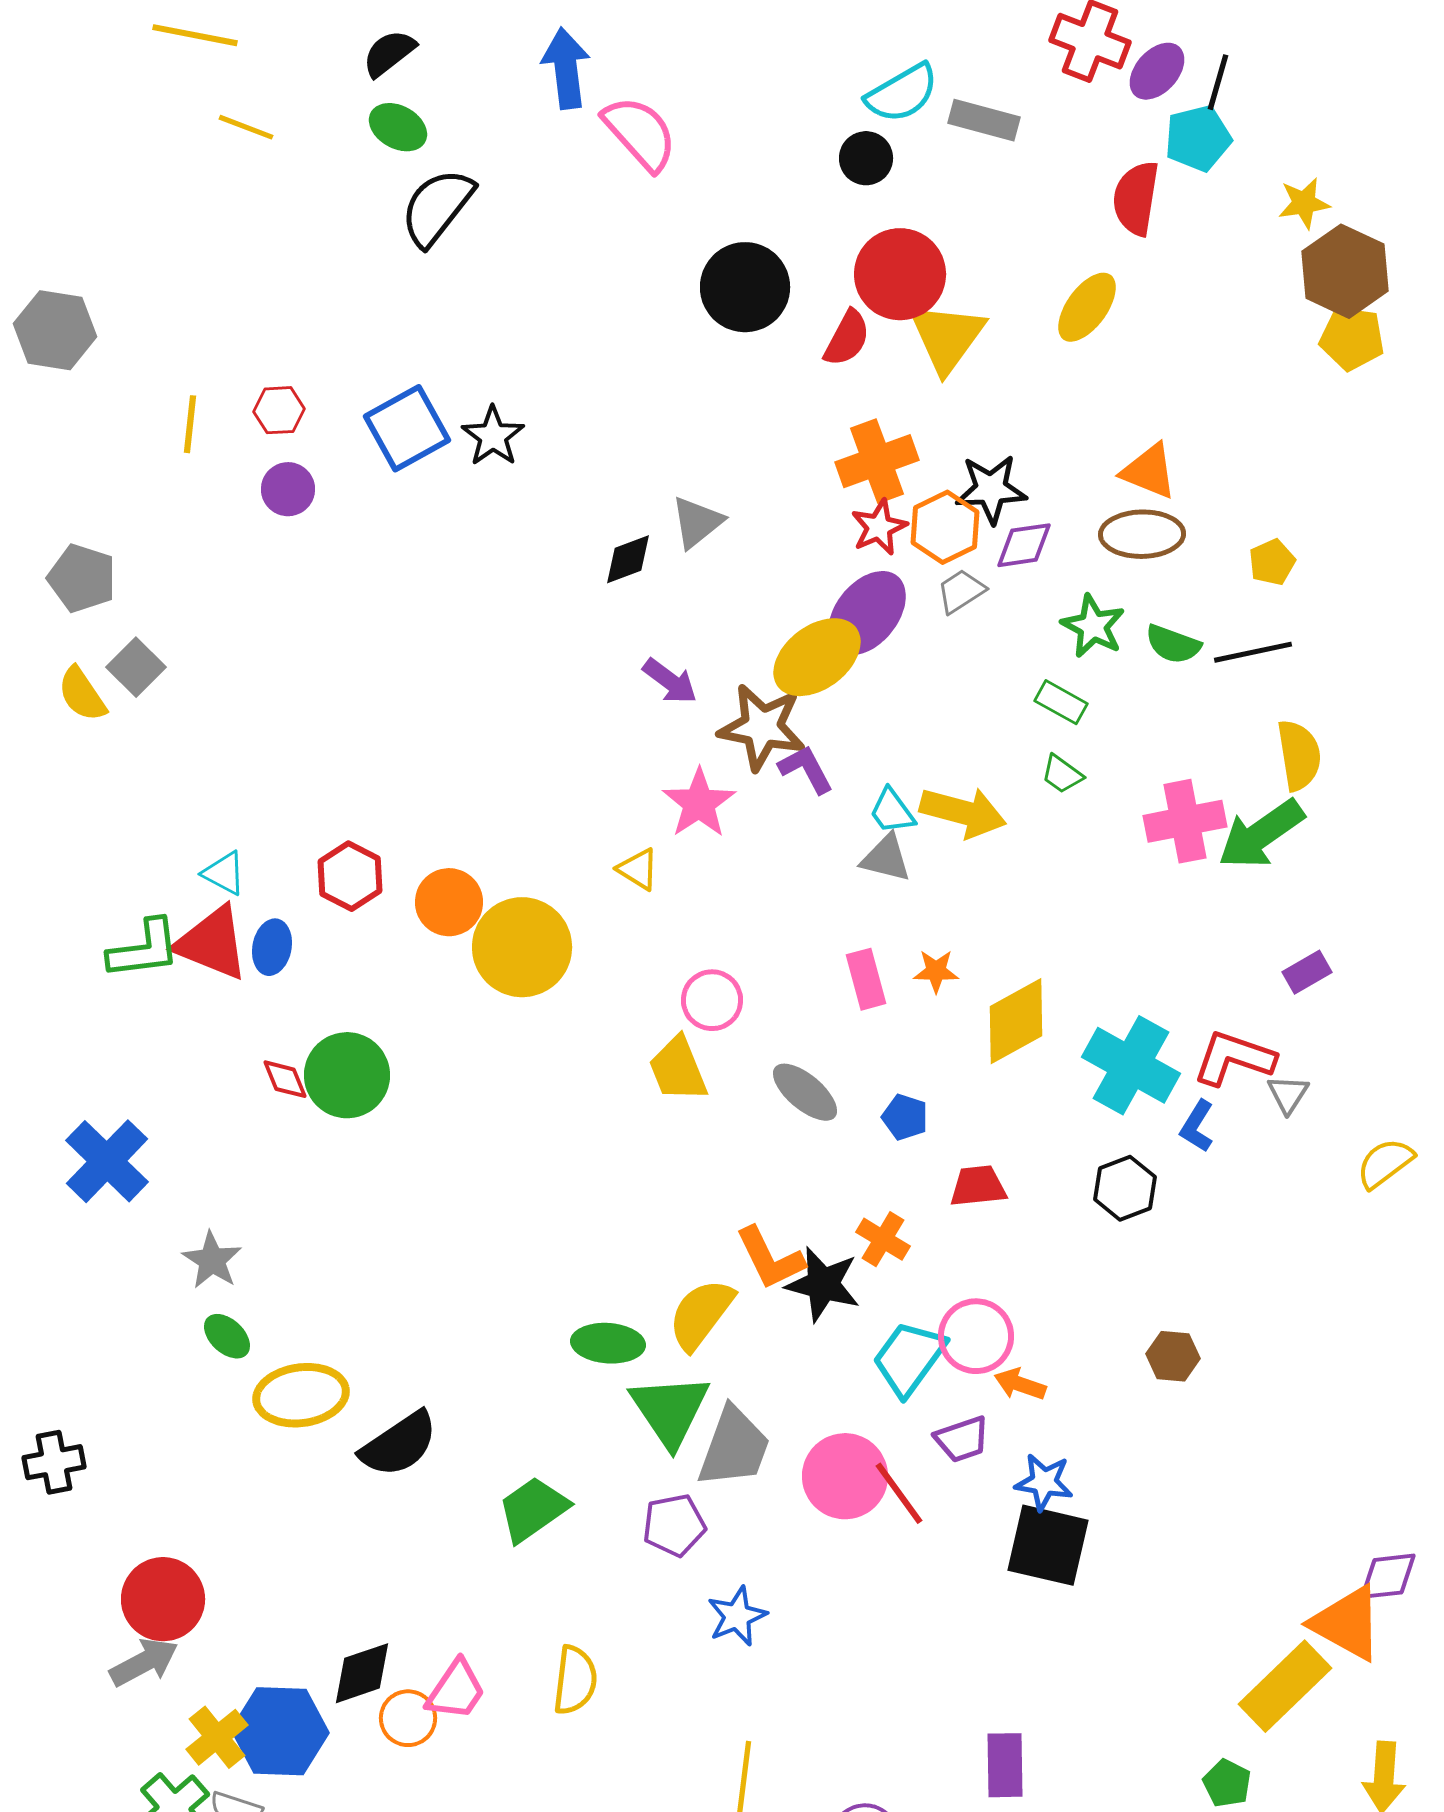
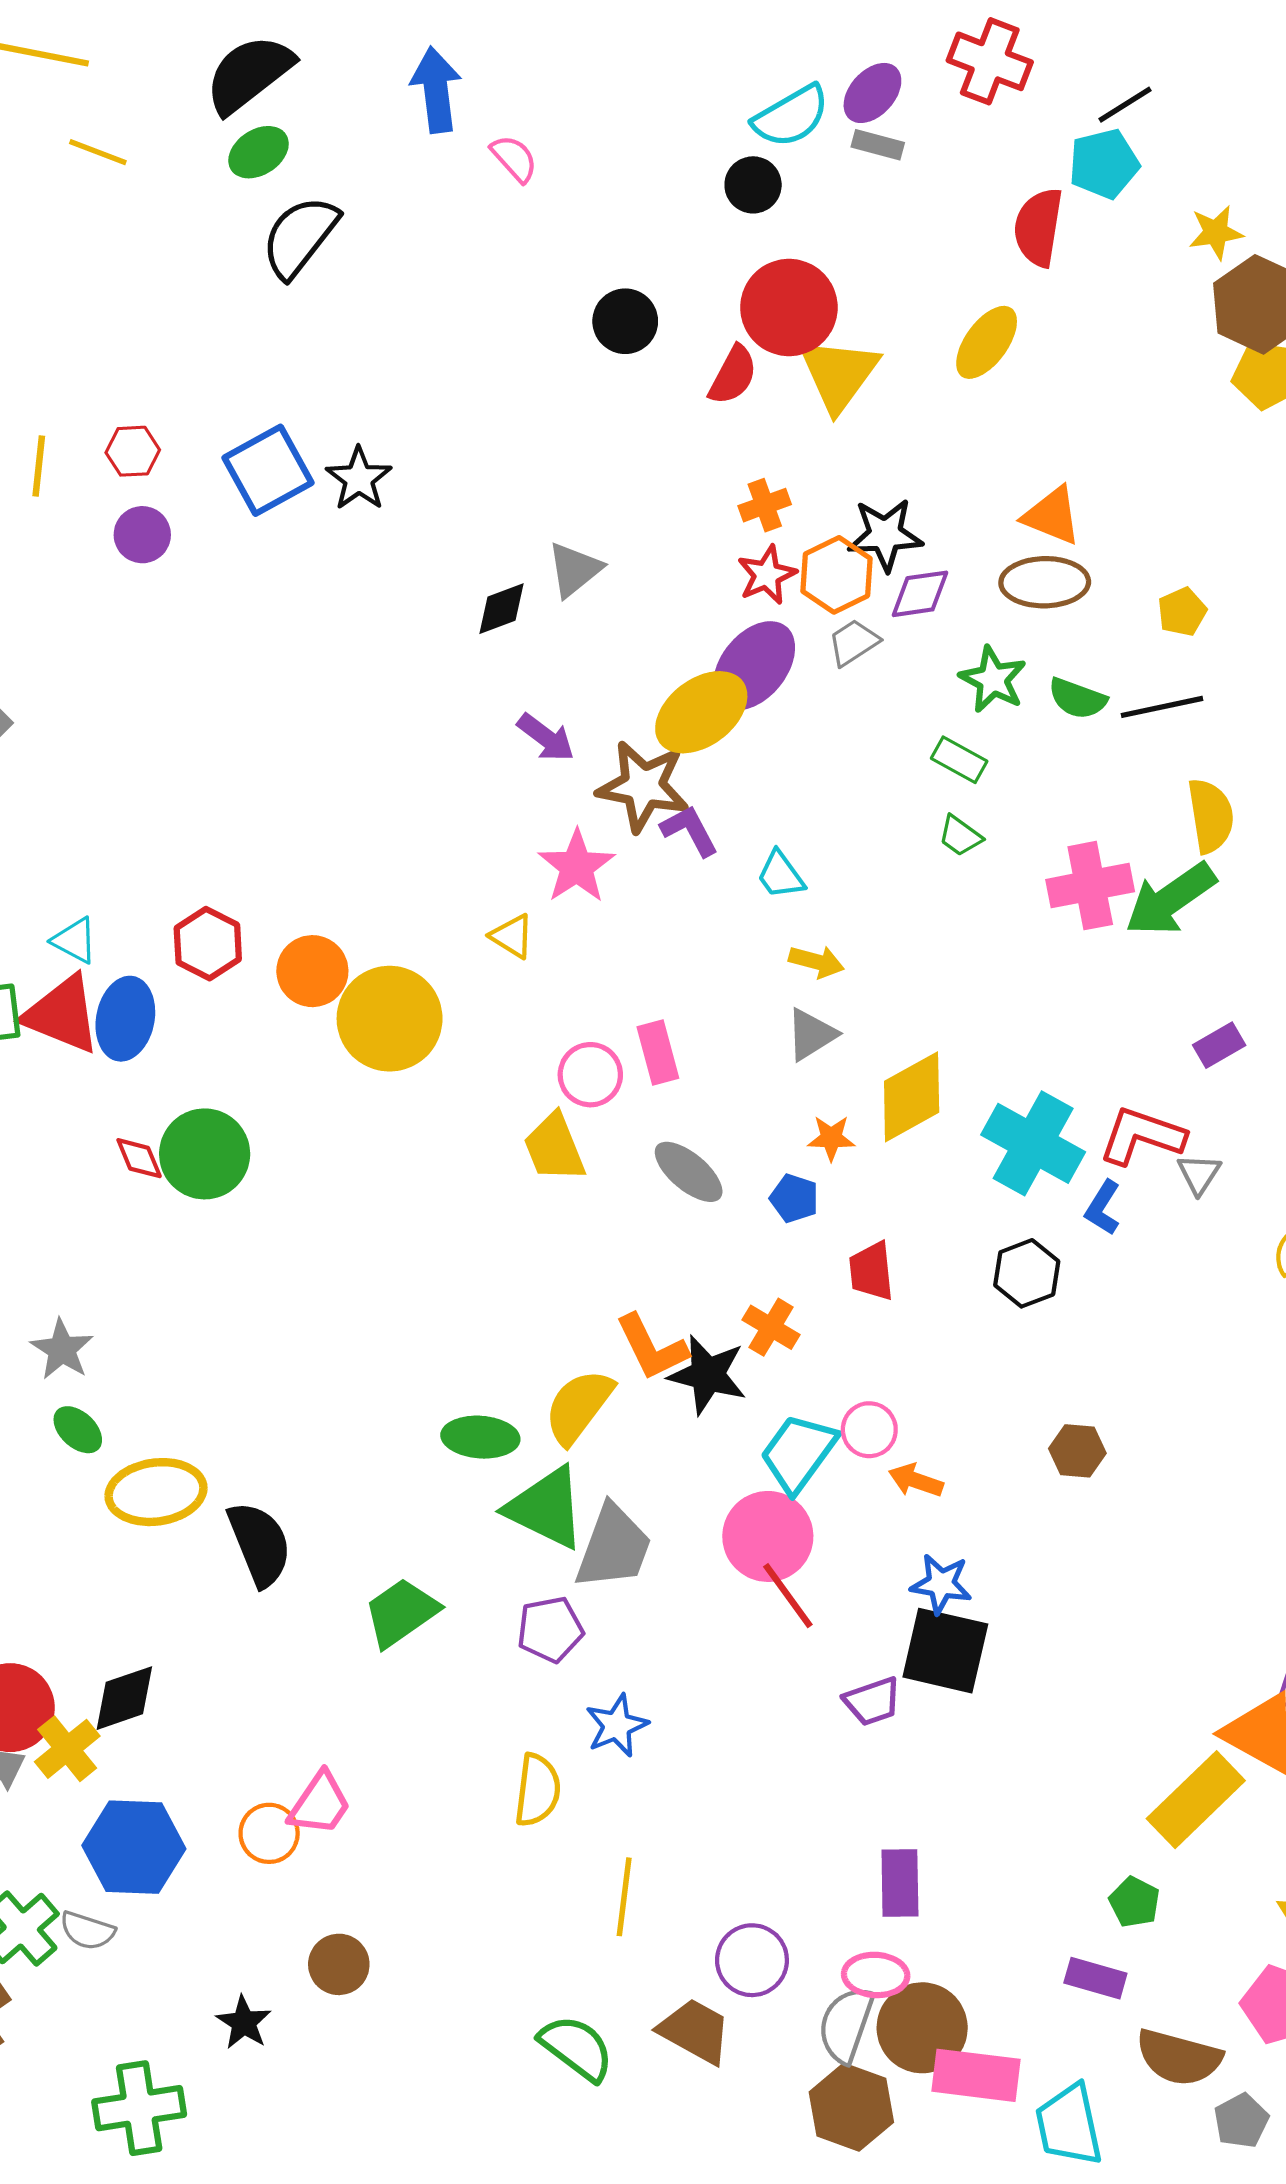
black semicircle: (389, 53) -> (249, 74), size x1.6
purple ellipse: (1157, 71) -> (872, 93), moved
black line: (1218, 82) -> (1125, 105), turned 42
gray rectangle: (984, 120) -> (878, 145), size x0.7
green ellipse: (398, 127) -> (259, 152), turned -62
pink semicircle: (640, 133) -> (514, 159), size x0.6
black circle: (745, 287) -> (625, 321), size x0.7
orange cross: (877, 461) -> (765, 505), size x0.6
yellow arrow: (963, 812) -> (816, 962), moved, size x0.6
gray triangle: (886, 858) -> (811, 1035), moved, turned -46
blue ellipse: (272, 947) -> (125, 1019), size x1.4
orange star: (936, 971) -> (831, 1138), moved
pink rectangle: (866, 979) -> (658, 1052), moved
red trapezoid: (978, 1186) -> (871, 1271), turned -90
pink circle: (976, 1336) -> (869, 1430), size x0.7
green triangle: (670, 1410) -> (546, 1508), turned -30
purple trapezoid: (962, 1439) -> (872, 1701), moved
black semicircle: (399, 1444) -> (260, 1544), turned -78
pink circle: (845, 1476) -> (768, 1536), moved
black diamond: (362, 1673) -> (124, 1698), moved
yellow semicircle: (575, 1680) -> (537, 1790), moved
yellow cross: (217, 1737) -> (67, 1749), moved

